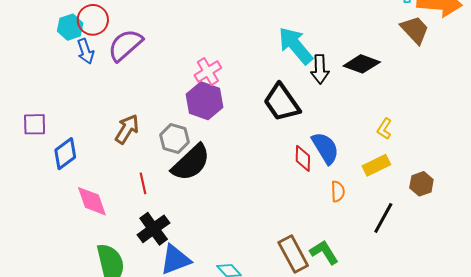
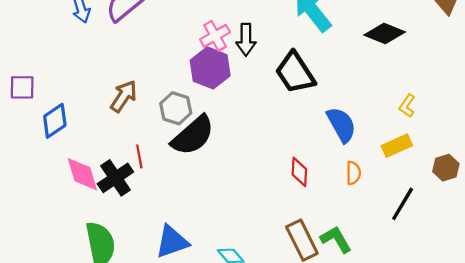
black arrow: (320, 69) -> (246, 40), moved
red diamond: (303, 158) -> (299, 172), moved
black cross: (154, 229) -> (115, 178), moved

